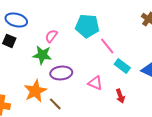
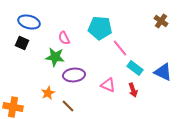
pink semicircle: (51, 36) -> (64, 38), turned -64
orange star: (35, 91) -> (48, 93), size x0.6
red arrow: (120, 96) -> (133, 90), moved

